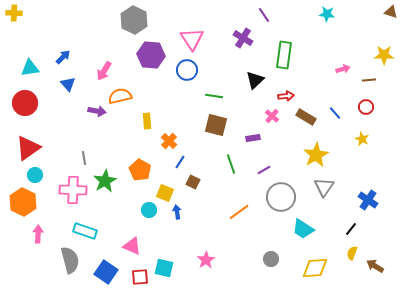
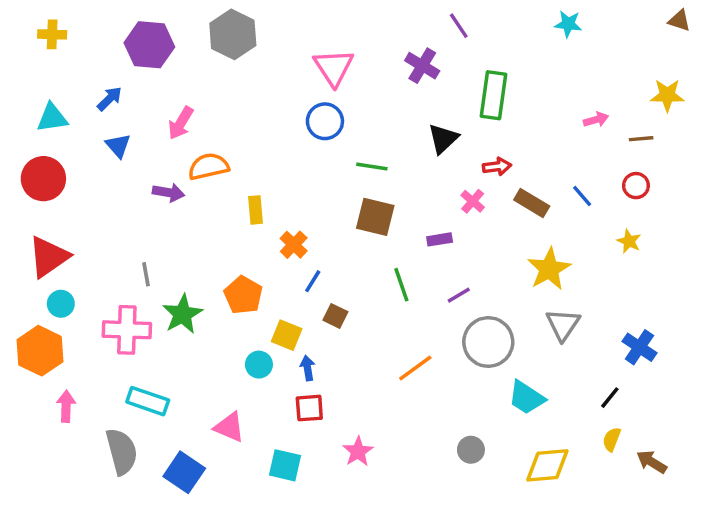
yellow cross: (14, 13) -> (52, 34), moved
purple hexagon: (151, 55) -> (149, 45), moved
red square: (140, 277) -> (309, 408), moved

